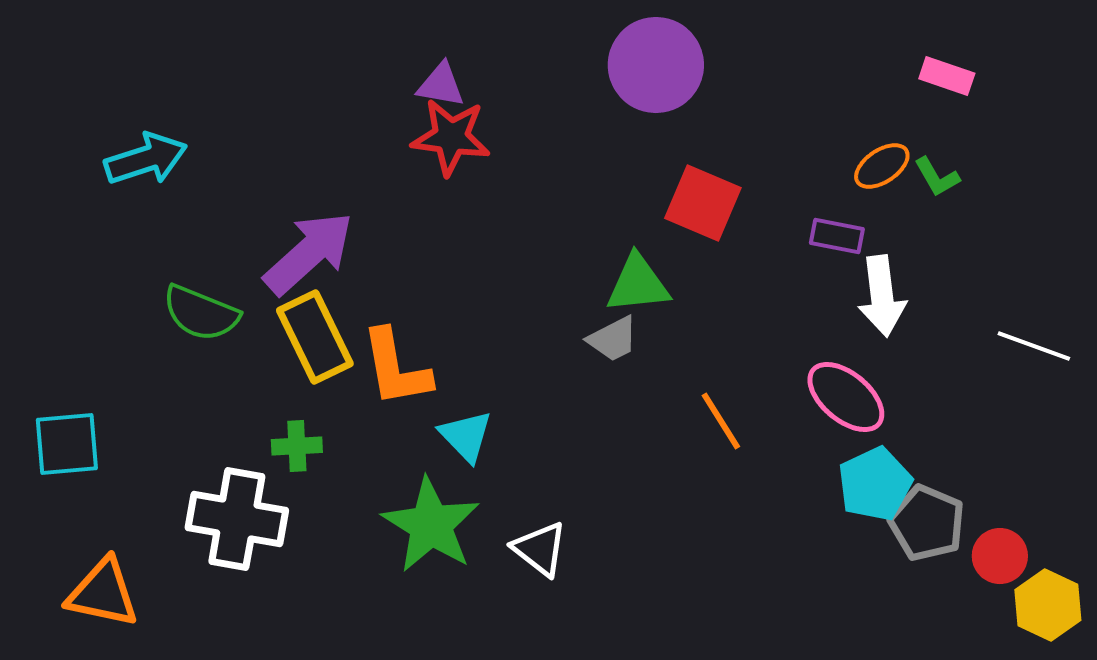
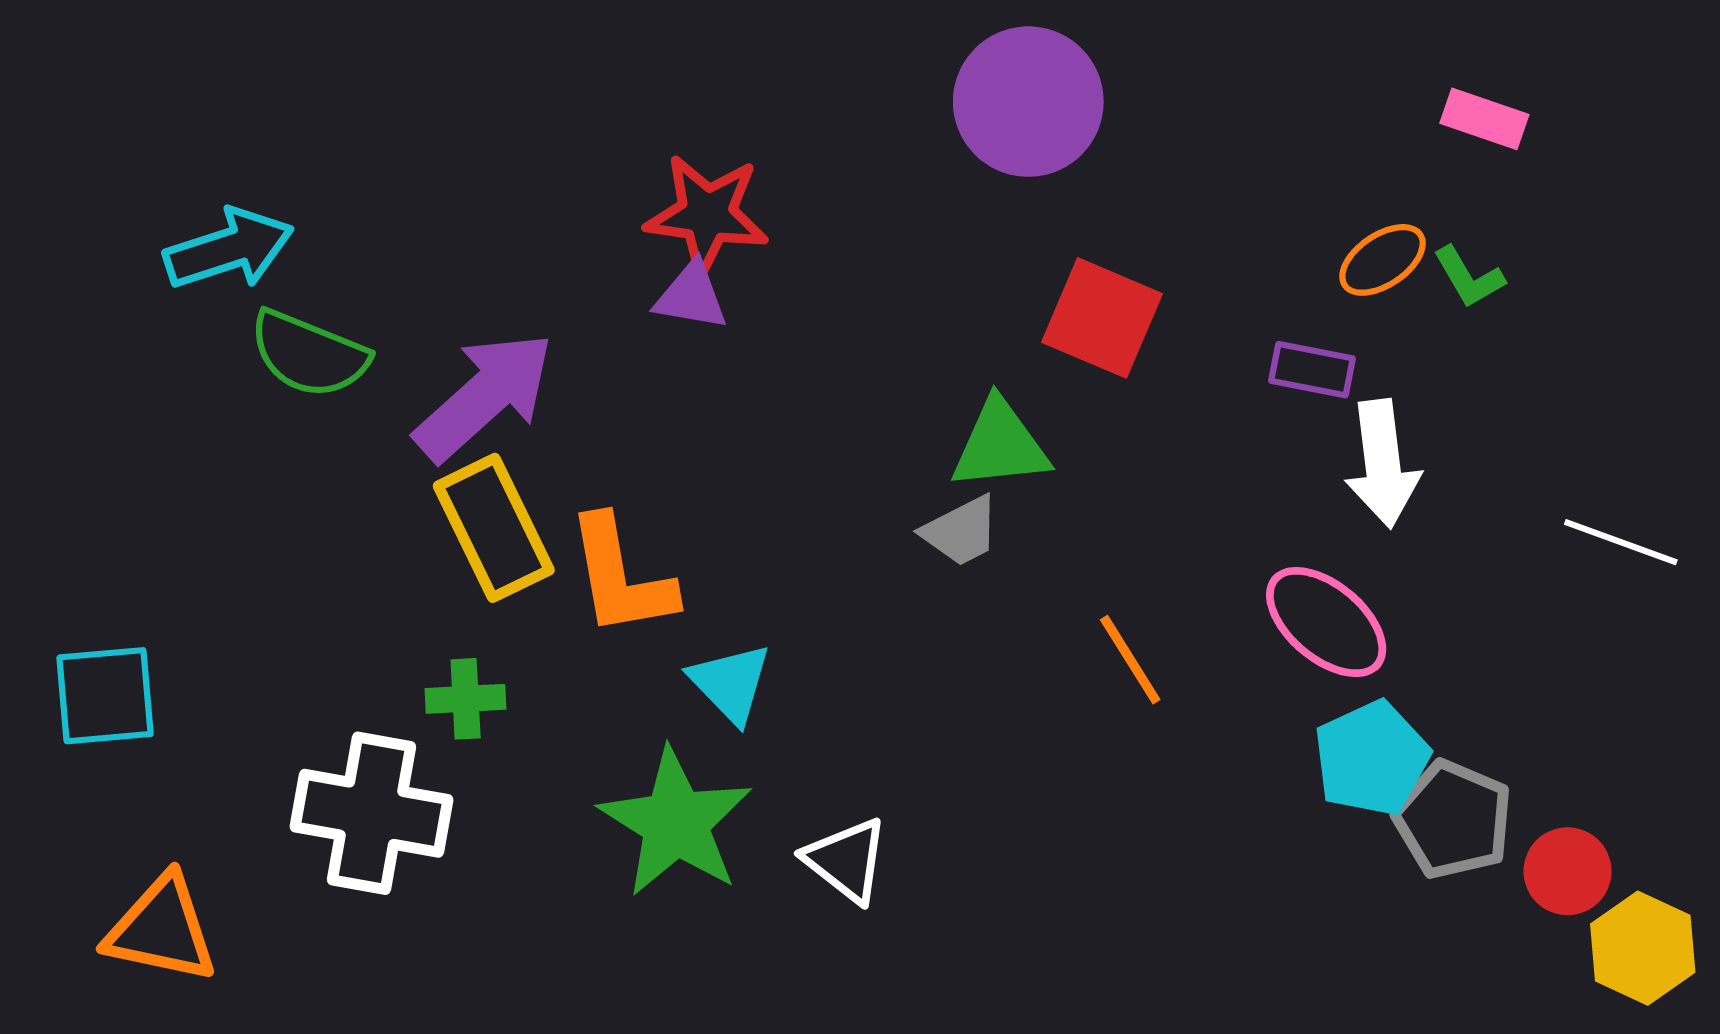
purple triangle: (441, 85) -> (691, 296), moved
green semicircle: (201, 313) -> (309, 354), moved

